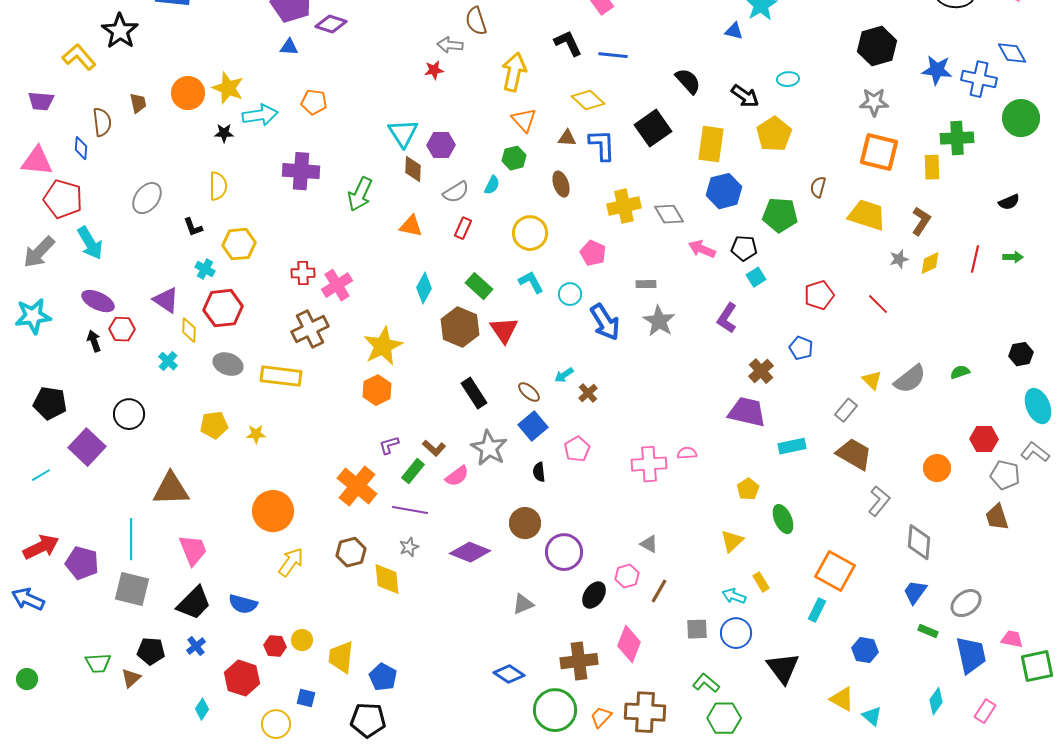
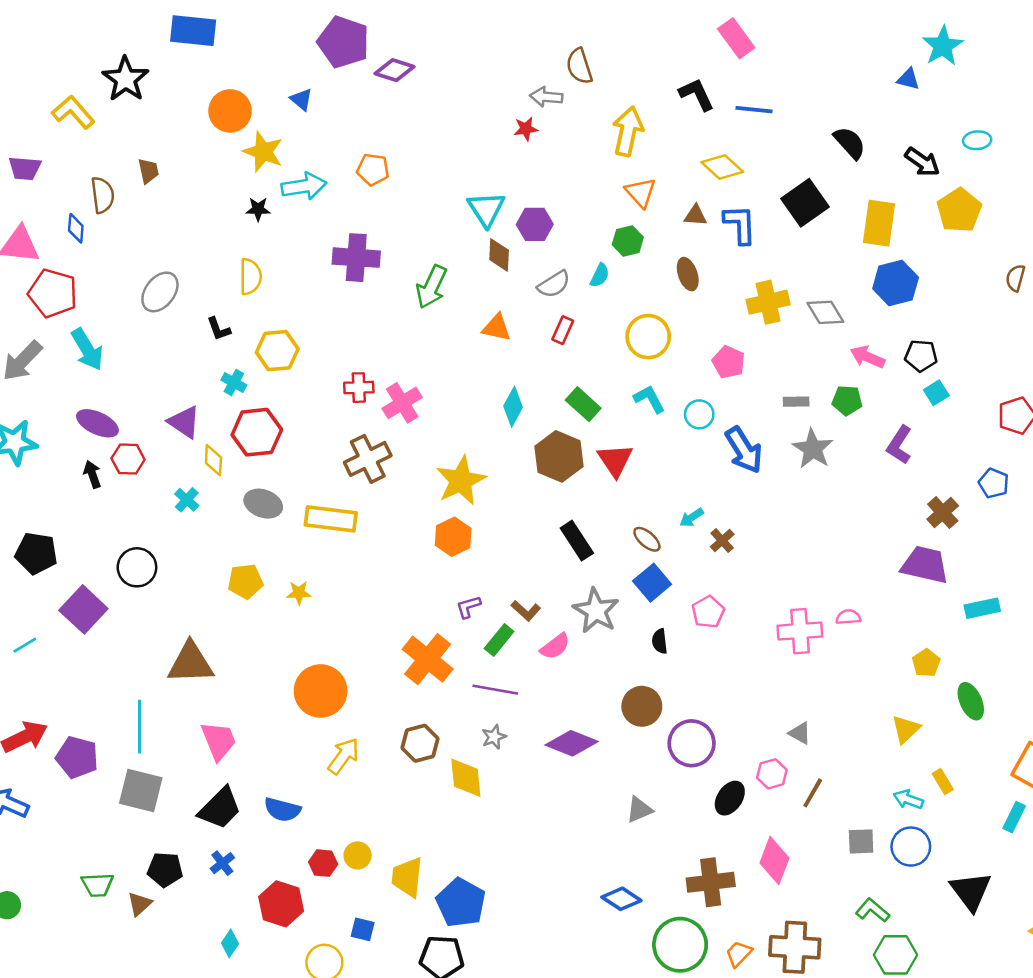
blue triangle: (289, 47) -> (301, 99), moved, turned 36
orange circle: (188, 93) -> (230, 111), moved
green pentagon: (780, 215) -> (847, 400), moved, size x0.7
blue pentagon: (383, 677) -> (461, 903), size x1.4

